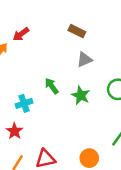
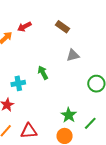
brown rectangle: (77, 31) -> (62, 27), moved
green star: (81, 95) -> (69, 115), moved

